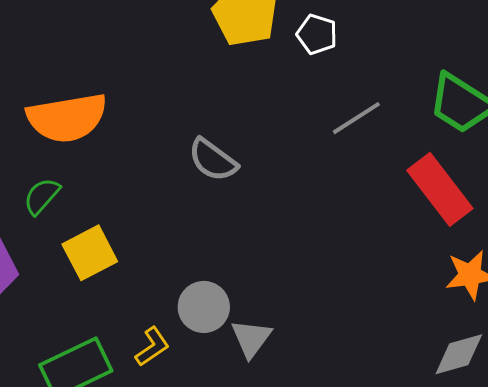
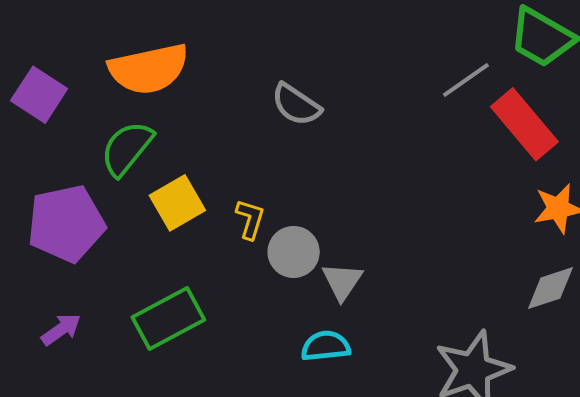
gray line: (356, 118) -> (466, 80), moved
green semicircle: (42, 196) -> (127, 148), size x1.5
yellow L-shape: (152, 347) -> (250, 219), moved, turned -36

